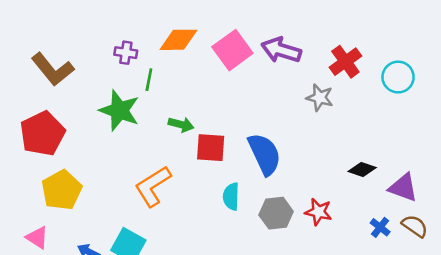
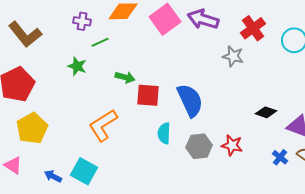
green line: (149, 80) -> (100, 42), turned 54
green star: (119, 110) -> (77, 66), size x0.6

